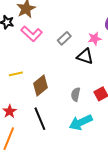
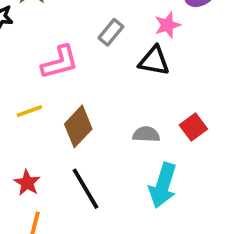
pink L-shape: (32, 34) -> (60, 62), moved, turned -50
gray semicircle: (76, 94) -> (146, 134), turned 88
cyan arrow: (81, 122) -> (163, 185), turned -40

